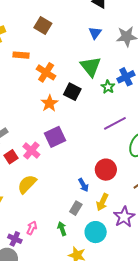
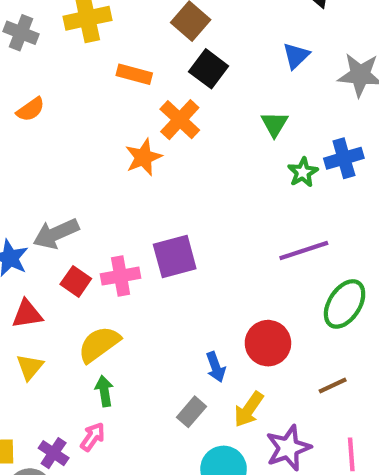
green triangle: (91, 67) -> (274, 124), size x0.6
black square: (72, 92) -> (209, 69), moved
orange star: (49, 103) -> (143, 157), moved
pink cross: (31, 150) -> (121, 276), turned 30
red square: (11, 157) -> (76, 281), turned -32
green arrow: (62, 229) -> (104, 391), moved

